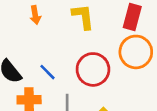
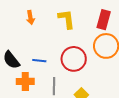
blue line: (48, 72) -> (39, 61), turned -40

